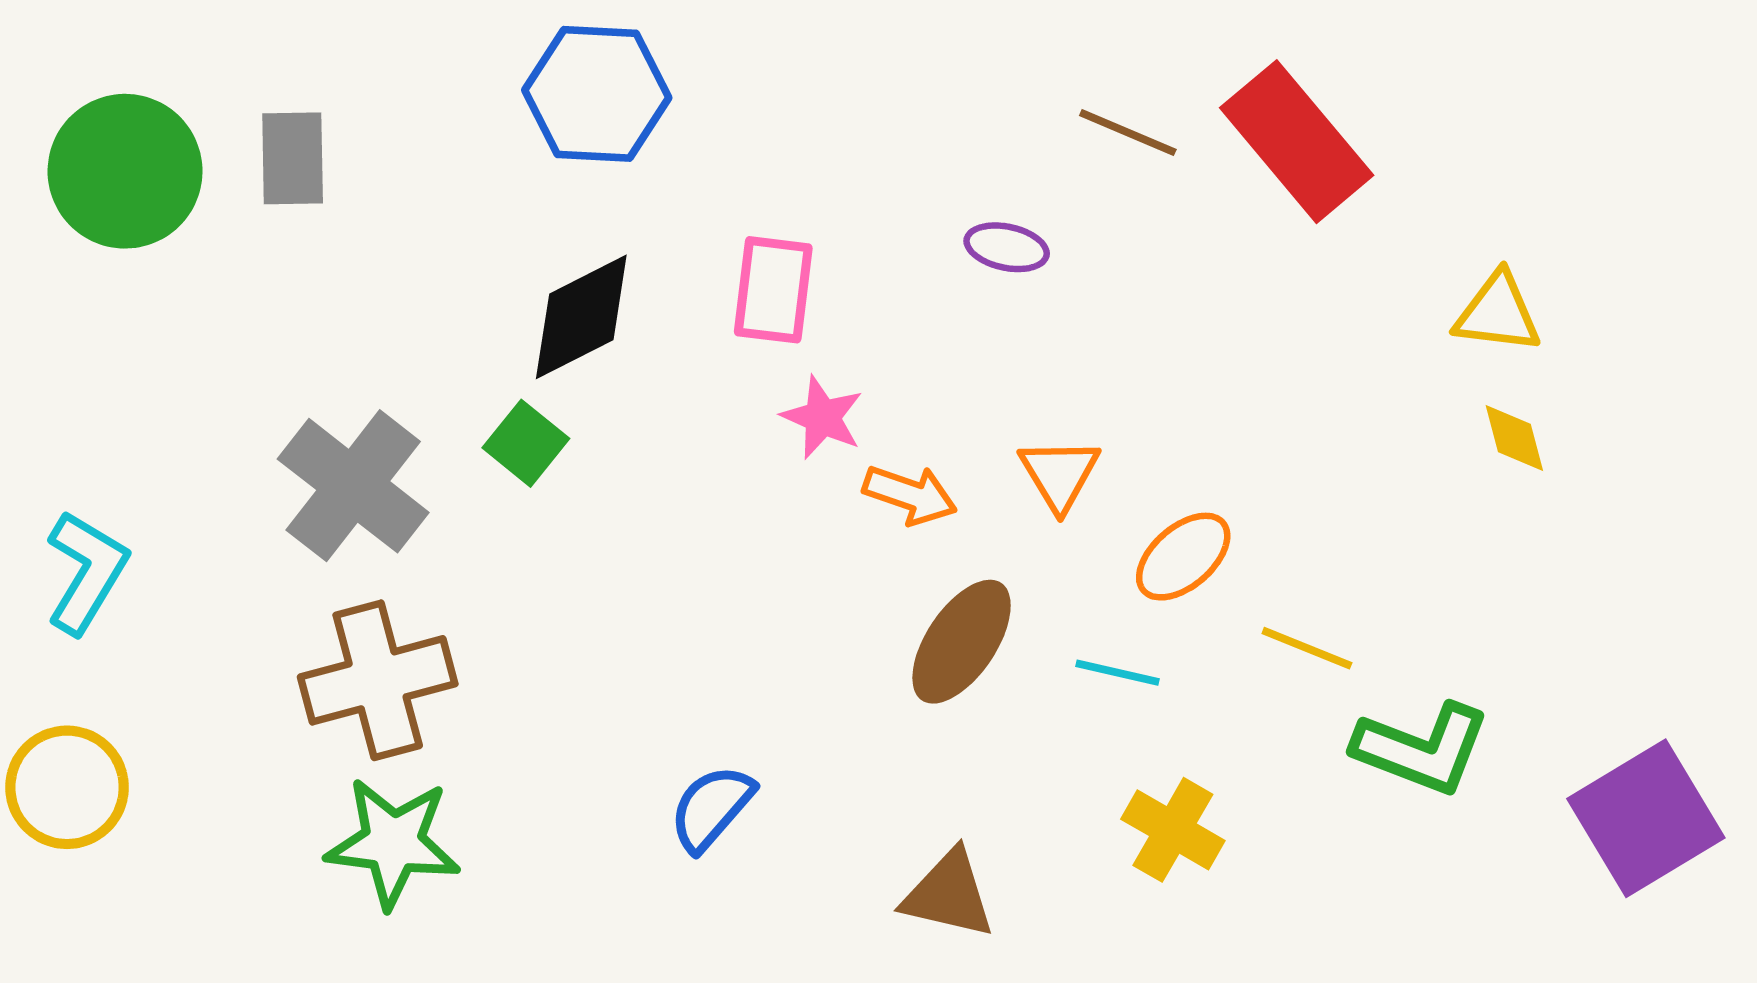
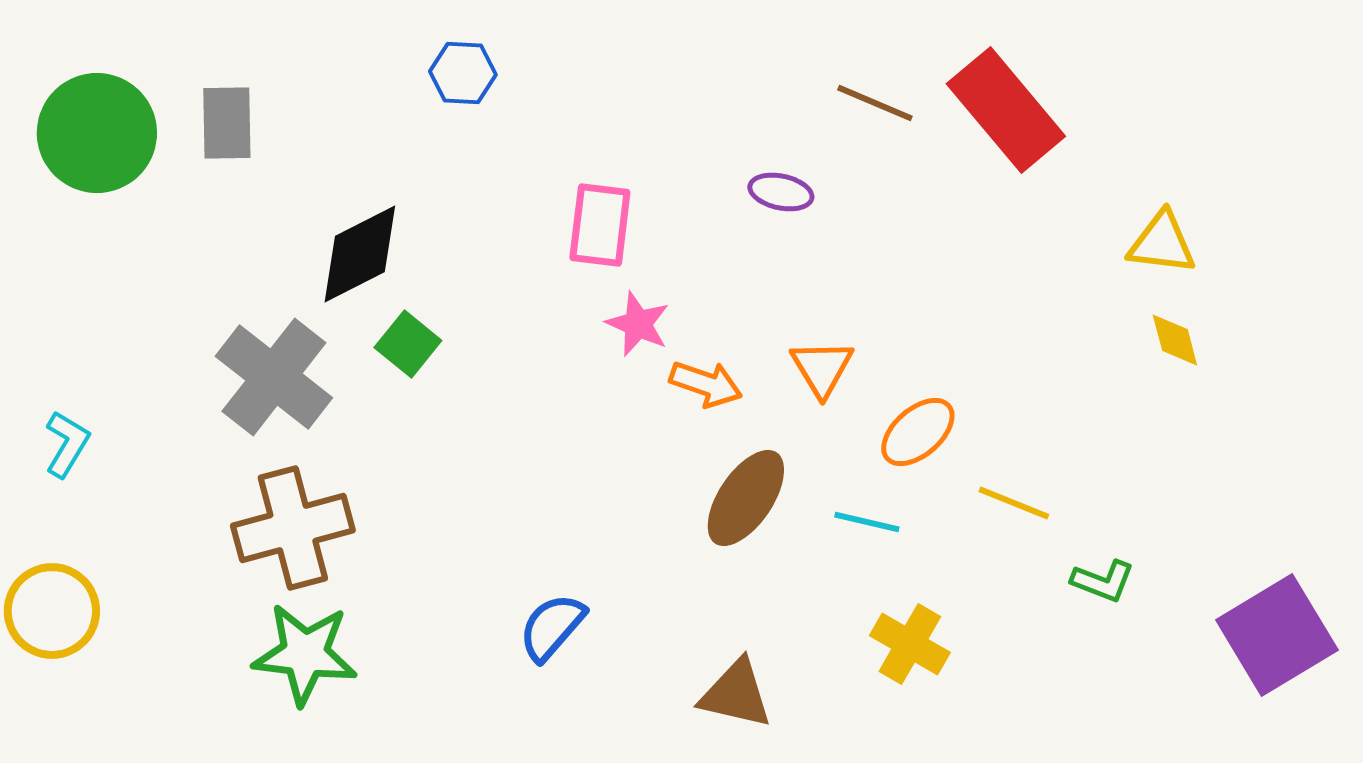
blue hexagon: (597, 94) -> (463, 73), size x0.6
black diamond: (581, 317) -> (360, 254), moved
cyan L-shape: (86, 572) -> (67, 444), size x0.7
green L-shape: (1422, 749) -> (1103, 581), size x0.6

